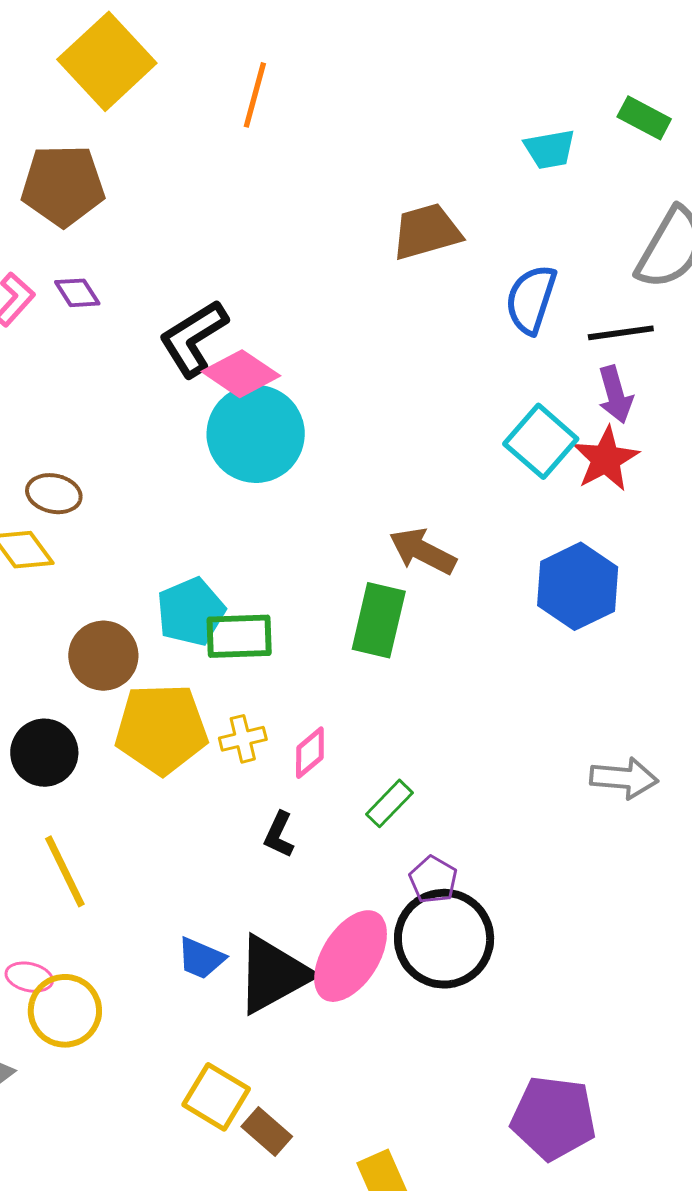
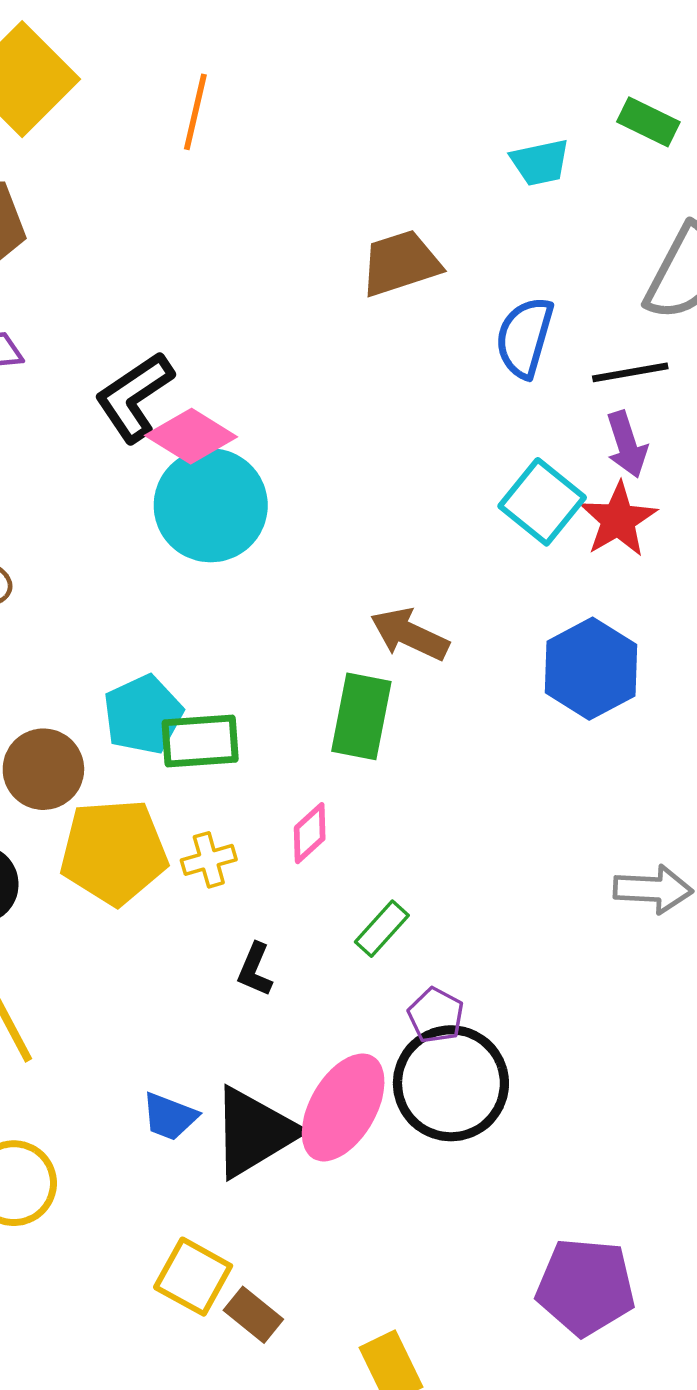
pink diamond: (310, 753) -> (310, 833), moved

